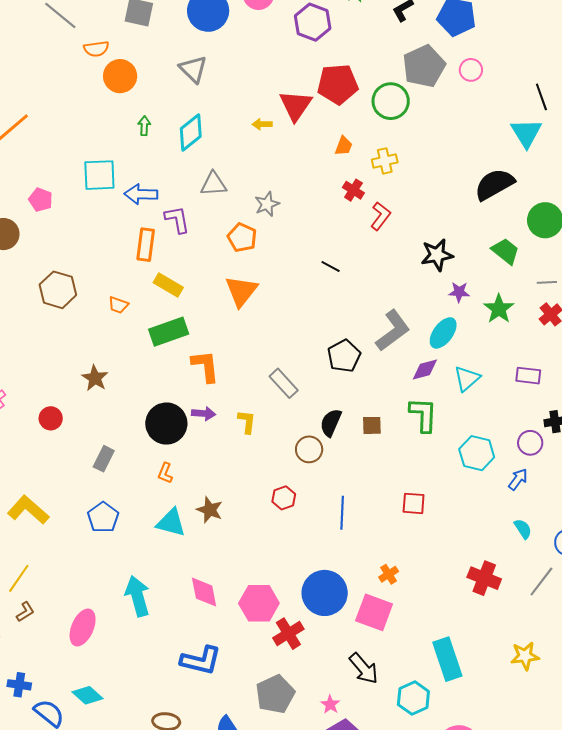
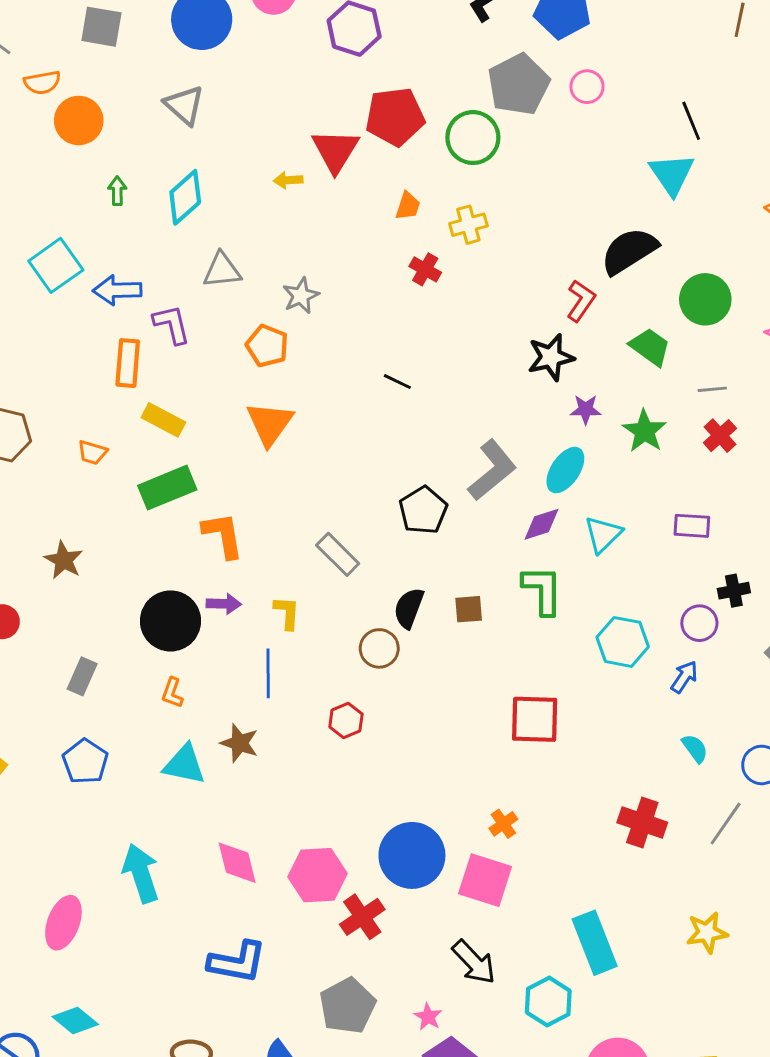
cyan square: (99, 175) -> (56, 265), turned -30
red L-shape: (381, 216) -> (581, 301), moved
red square: (414, 503) -> (535, 719), size x1.5
blue line: (342, 513) -> (268, 673), moved

